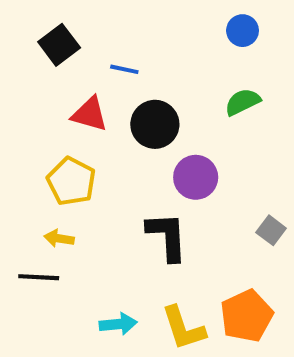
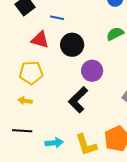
yellow pentagon: (71, 181) -> (31, 73), turned -30
black L-shape: (167, 236) -> (78, 100), turned -132
black line: (39, 277) -> (22, 131), moved

